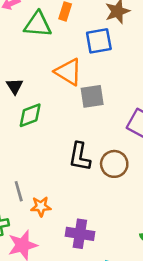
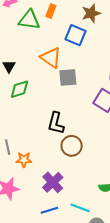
blue square: (99, 41) -> (76, 35), turned 30
brown circle: (114, 164) -> (72, 146), moved
purple cross: (80, 234) -> (53, 182), turned 35

